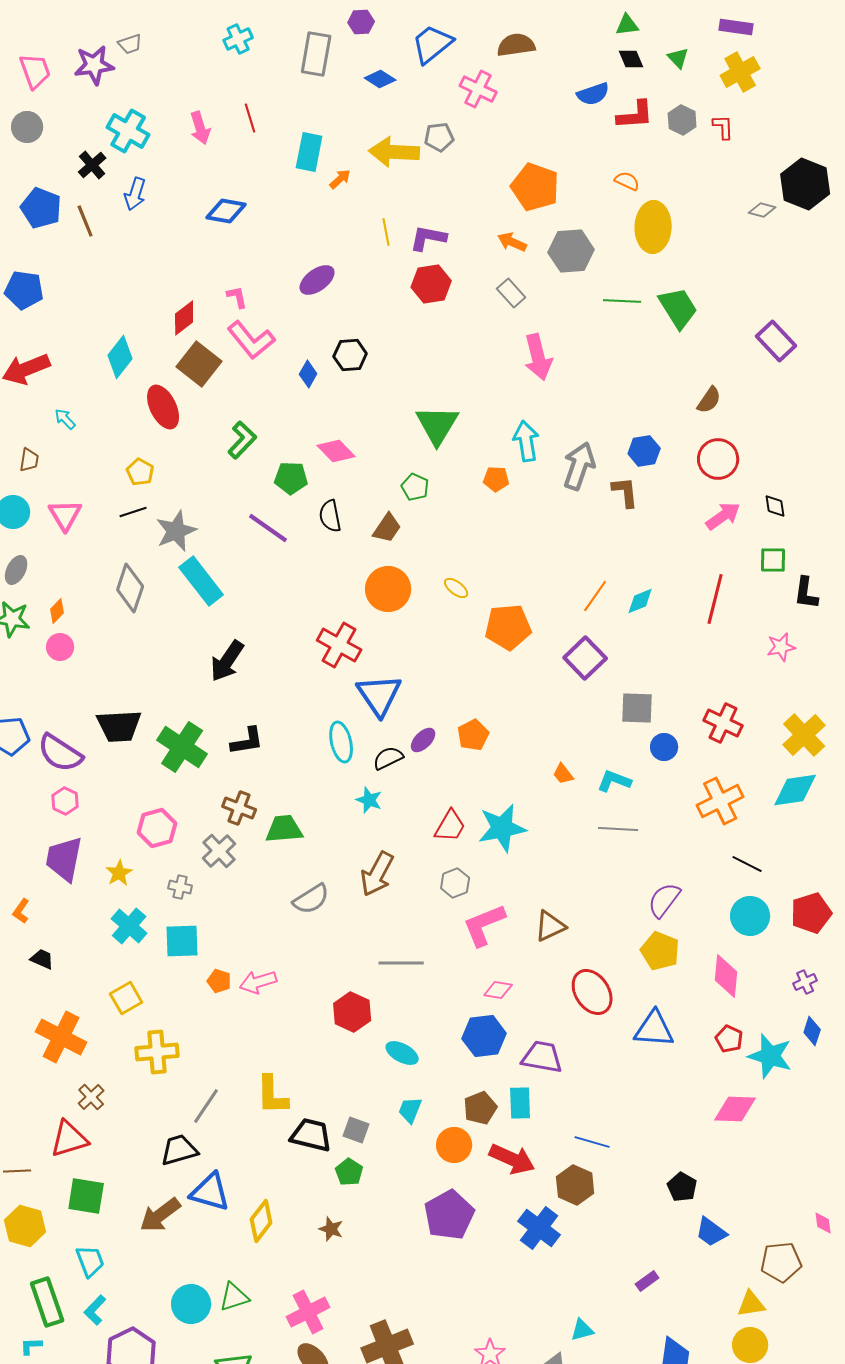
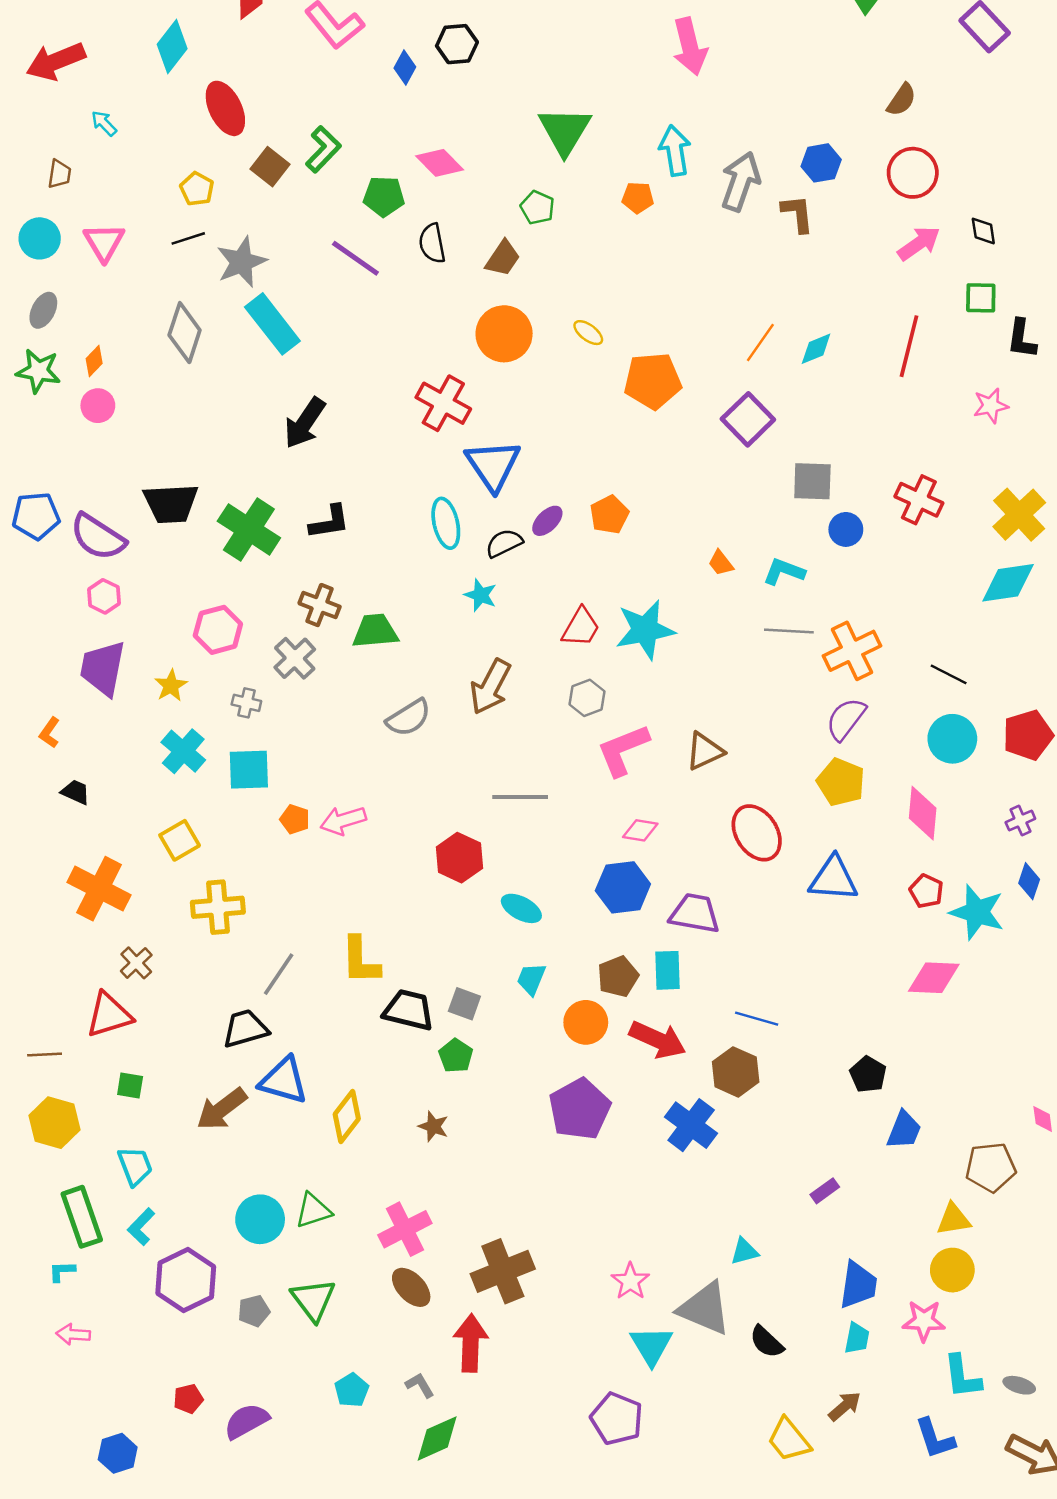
brown square: (199, 364) -> (270, 167), moved, size x0.7
orange cross: (720, 801) -> (852, 651), moved
green square: (86, 1196) -> (130, 1086), size x0.6
blue trapezoid: (711, 1232) -> (904, 1130), turned -104

